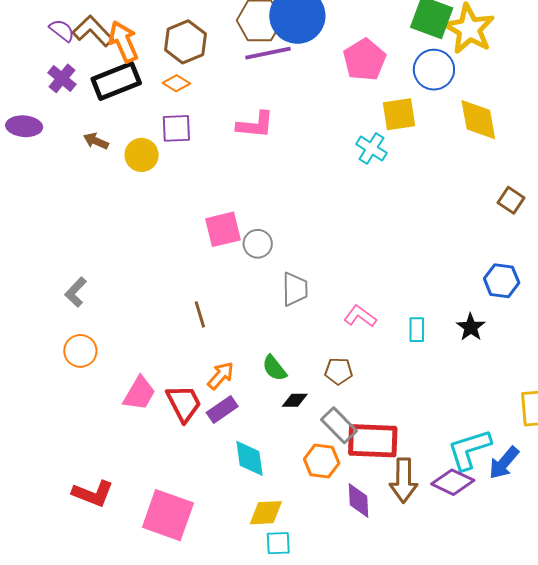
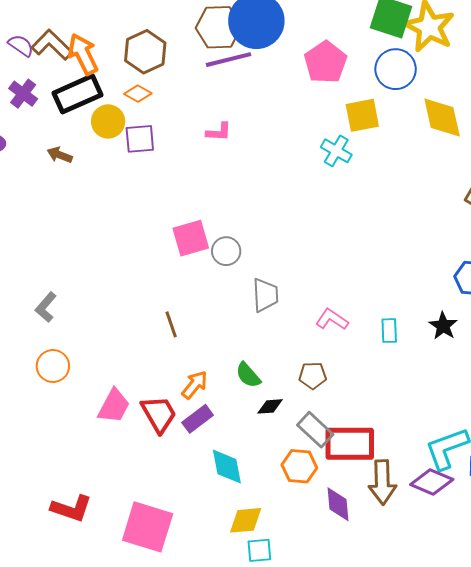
pink L-shape: (255, 125) -> (219, 132), size x0.7
yellow circle: (142, 155) -> (108, 121), moved

